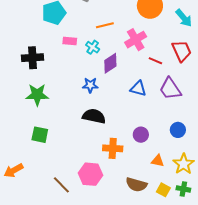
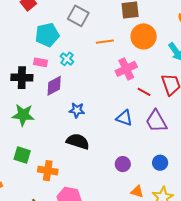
orange line: (105, 25) -> (105, 42), moved
pink rectangle: (70, 41) -> (40, 62), moved
cyan cross: (93, 47) -> (67, 59), moved
purple diamond: (110, 63) -> (54, 86), moved
orange cross: (113, 148) -> (48, 171), moved

